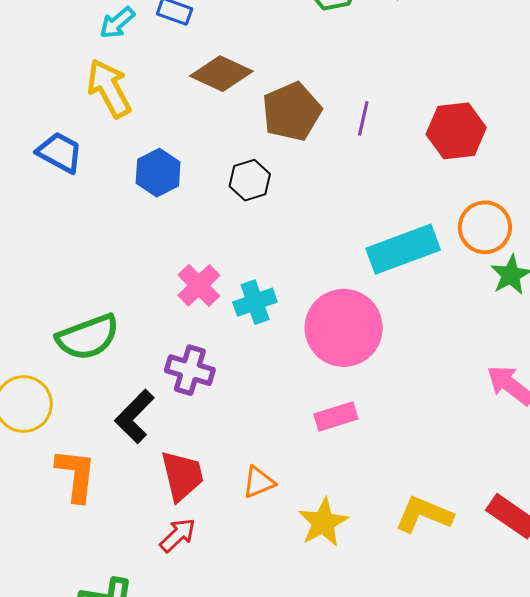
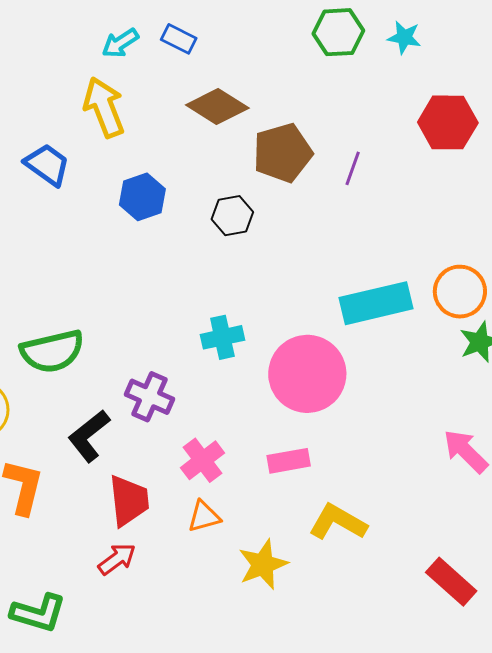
red hexagon: (456, 131) -> (448, 122), moved
pink cross: (199, 285) -> (203, 460), moved
yellow L-shape: (424, 514) -> (338, 522), moved

